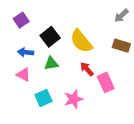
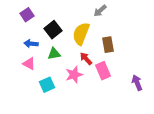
gray arrow: (121, 16) -> (100, 11), moved
yellow semicircle: (81, 41) -> (81, 34), turned 60
brown rectangle: (121, 46) -> (108, 45), moved, turned 63
pink star: (73, 99) -> (74, 75), moved

